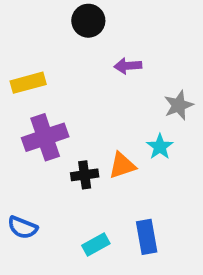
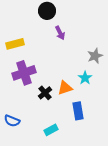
purple arrow: (128, 66) -> (60, 33), moved, turned -112
black cross: (85, 175) -> (45, 93), turned -32
blue rectangle: (147, 237) -> (78, 111), moved

